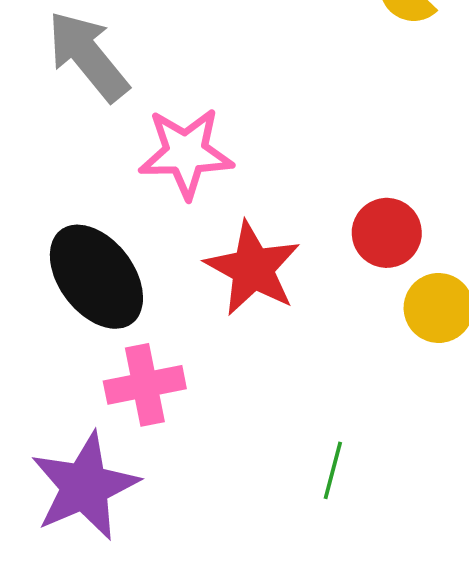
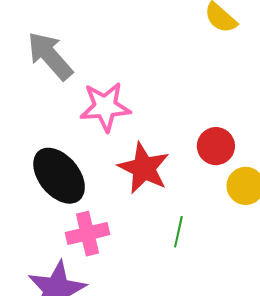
green line: (333, 470) -> (178, 232), moved

